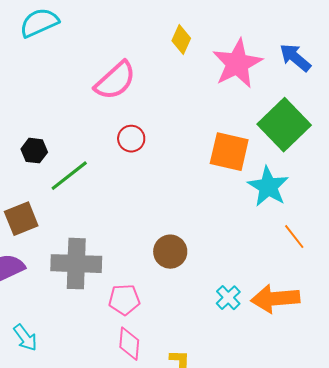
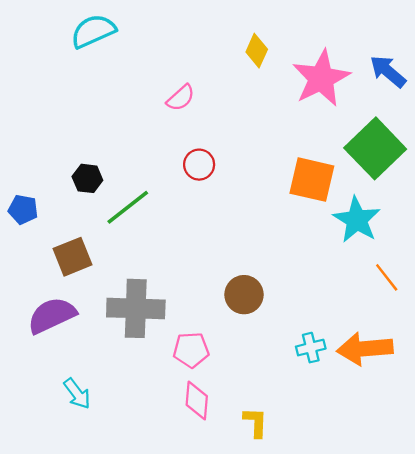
pink semicircle: (115, 81) -> (181, 98), size x0.6
cyan cross: (228, 298) -> (311, 348), turned 30

